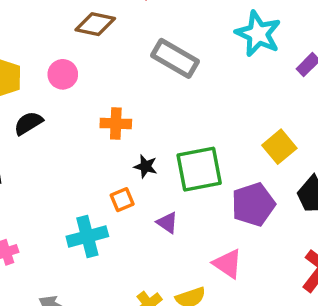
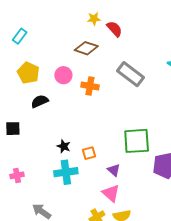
orange cross: (116, 123) -> (90, 86), moved
black star: (146, 166) -> (64, 146), moved
pink triangle: (228, 264) -> (111, 193), moved

